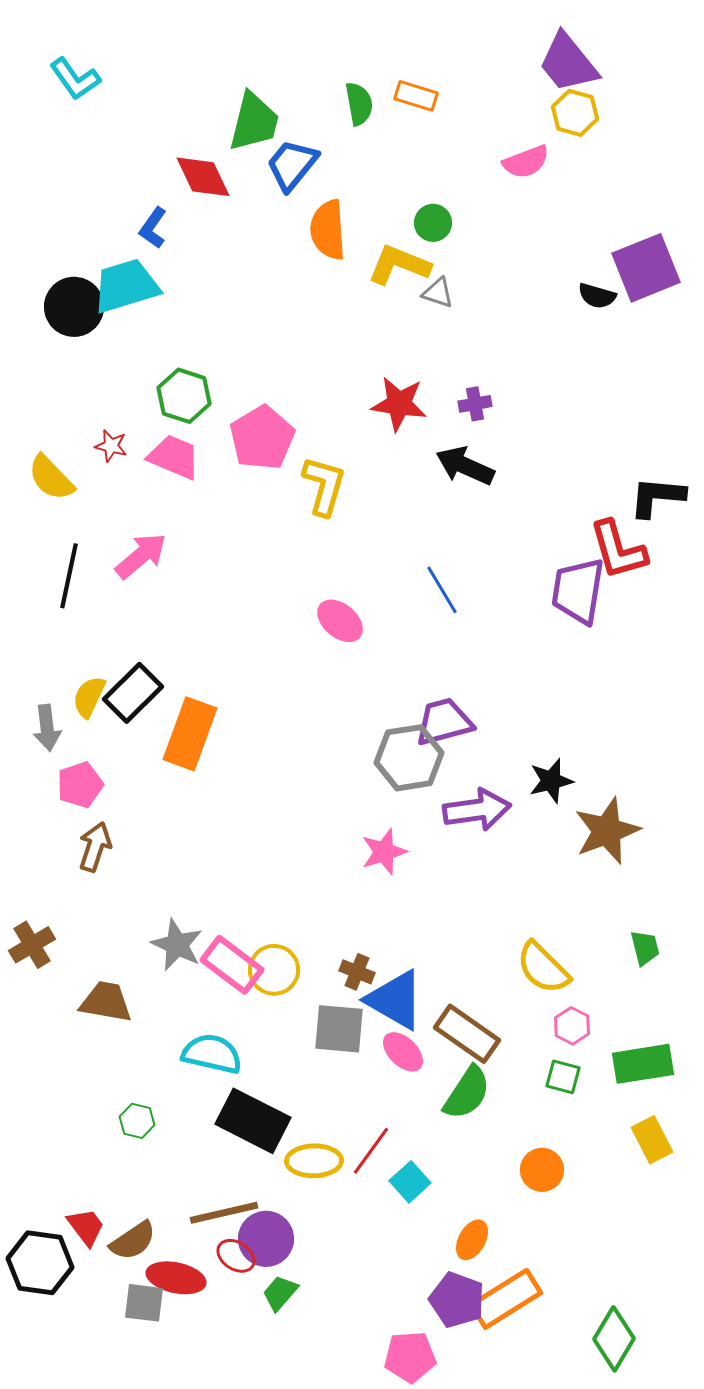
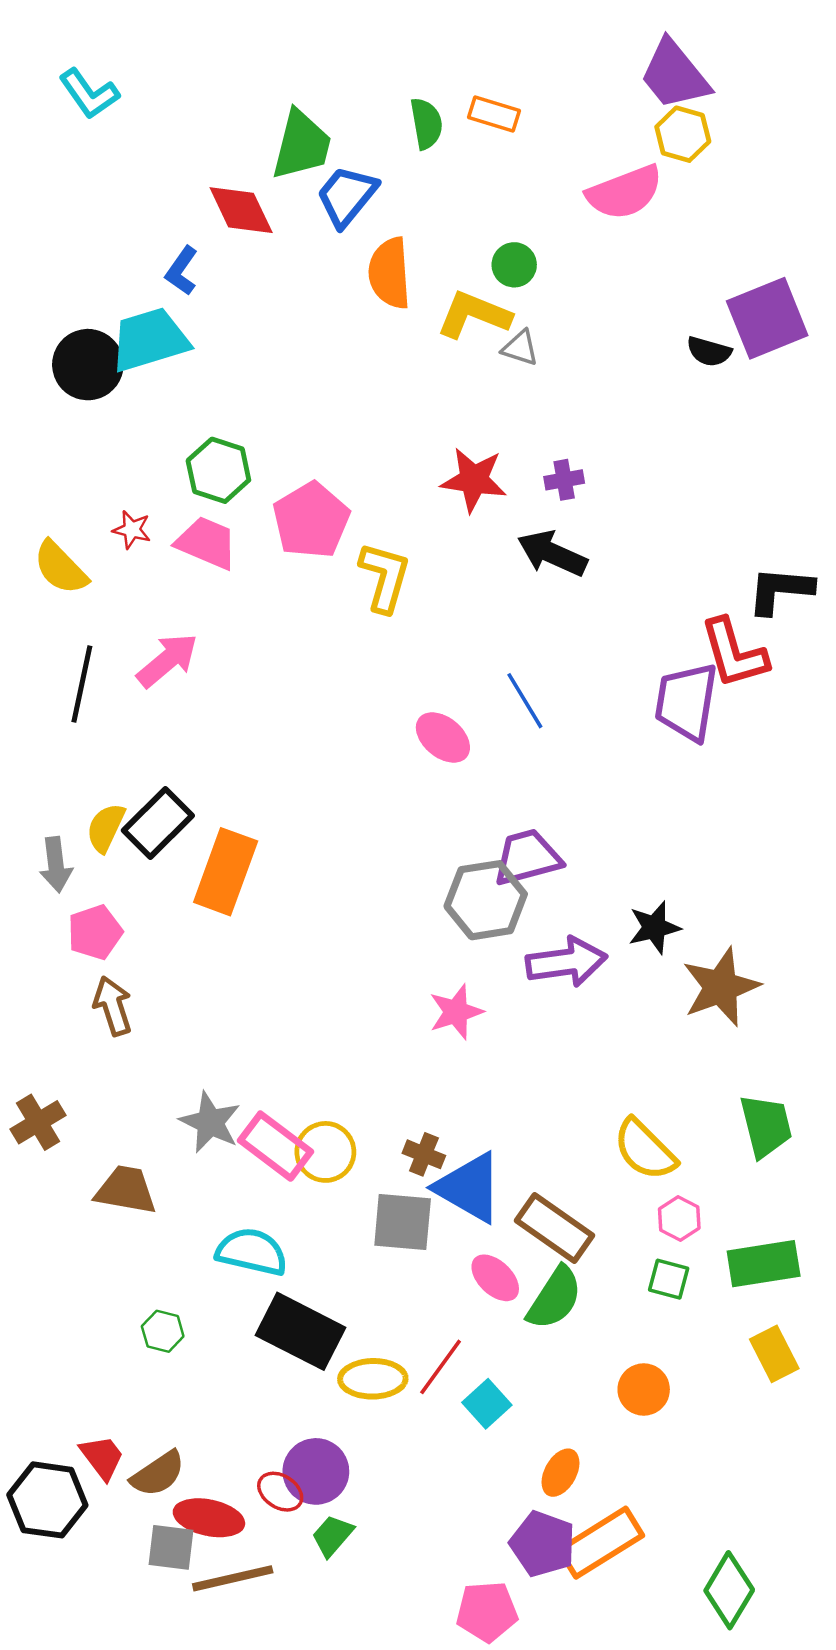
pink semicircle: (526, 162) -> (625, 192), size x1.4
pink ellipse: (340, 621) -> (443, 737), moved
brown arrow: (95, 847) -> (113, 1006), turned -36
green trapezoid: (645, 948) -> (766, 1126), size x1.5
pink ellipse: (403, 1052) -> (495, 1278), moved
brown line: (224, 1213) -> (233, 1578), moved

